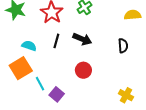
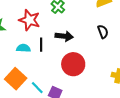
cyan semicircle: (29, 46) -> (23, 48), moved
red circle: (83, 70) -> (73, 64), size x1.5

